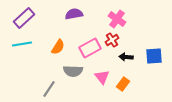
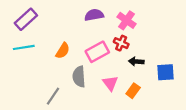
purple semicircle: (74, 14) -> (94, 15), moved
red cross: (112, 40) -> (121, 43), turned -32
blue square: (154, 56) -> (166, 72), moved
gray semicircle: (73, 71) -> (79, 77), turned 84

